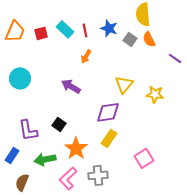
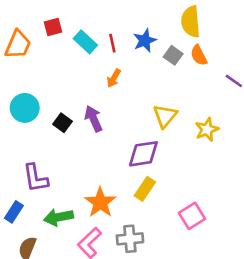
blue star: (109, 28) -> (145, 40), turned 30
red square: (41, 33) -> (53, 27), moved
purple arrow: (71, 86) -> (94, 119), turned 36
yellow star: (155, 94) -> (207, 130), turned -30
black square: (59, 124) -> (62, 123), moved

